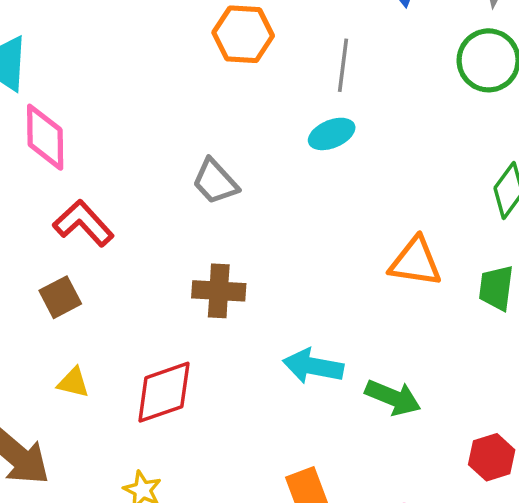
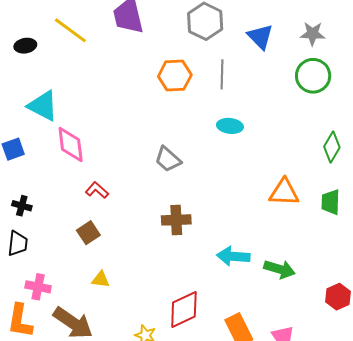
gray line: (343, 65) -> (222, 74), moved
cyan ellipse: (332, 134) -> (230, 126), turned 35
red L-shape: (83, 223) -> (97, 190), size x0.7
red diamond: (164, 392) -> (184, 310), moved

